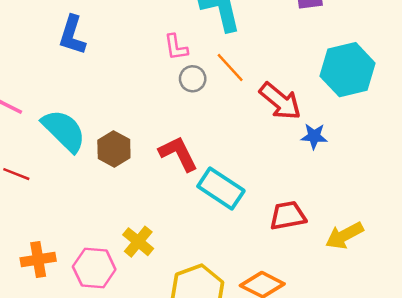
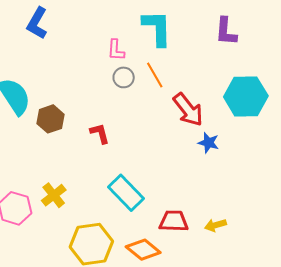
red L-shape: (178, 154) -> (100, 133), size x0.7
cyan rectangle: (221, 189) -> (126, 193), moved
red trapezoid: (288, 216) -> (174, 221), moved
yellow arrow: (344, 235) -> (215, 225), size x0.7

